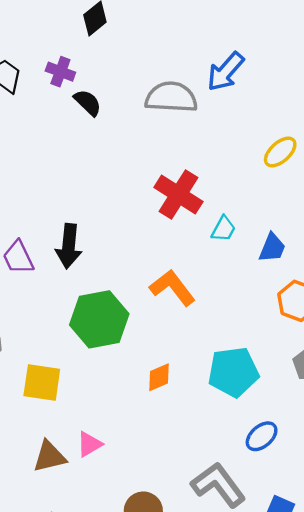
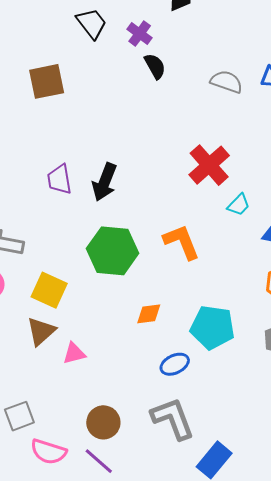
gray semicircle: (171, 97) -> (226, 82), size x0.7
blue ellipse: (262, 436) -> (175, 364), moved
brown triangle: (49, 457) -> (41, 331), moved, turned -44

